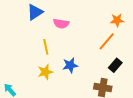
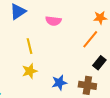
pink semicircle: (61, 24) -> (53, 21), moved
blue star: (70, 65) -> (59, 83), moved

